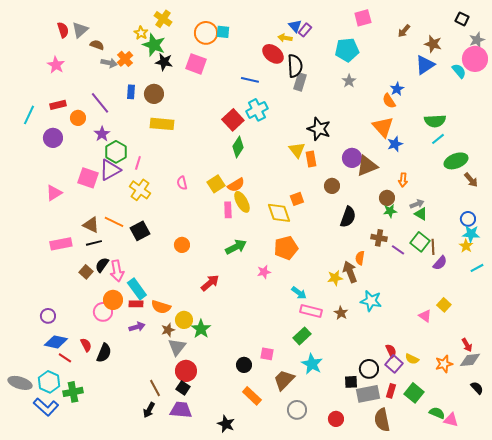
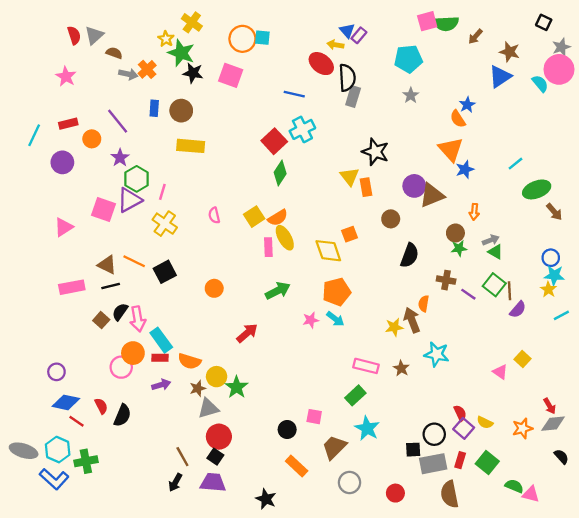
green semicircle: (435, 121) -> (446, 24), moved
cyan arrow: (299, 293) -> (335, 319), moved
gray triangle: (177, 347) -> (208, 408), turned 36

